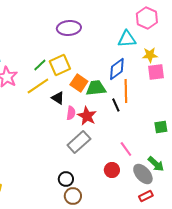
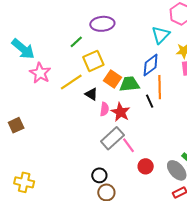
cyan triangle: (127, 39) -> (161, 35), turned -42
green line: (40, 65) -> (76, 42), moved
pink line: (126, 149) -> (128, 145), moved

